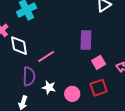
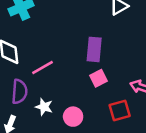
pink square: (99, 62) -> (98, 78), moved
red square: (99, 88) -> (120, 111), moved

